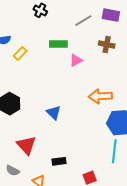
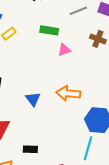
orange arrow: (100, 96) -> (68, 93), moved

